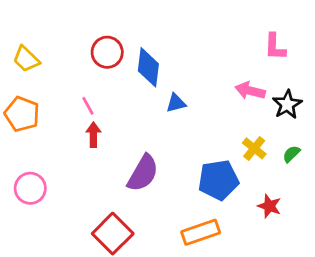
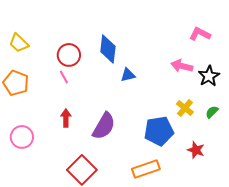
pink L-shape: (275, 47) -> (200, 34), turned 115
red circle: (107, 52) -> (69, 55), moved
red arrow: (93, 135) -> (66, 118), moved

